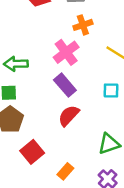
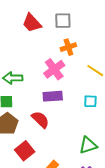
purple rectangle: (65, 85) -> (53, 96), turned -54
red semicircle: (69, 116) -> (40, 120), moved, turned 90

